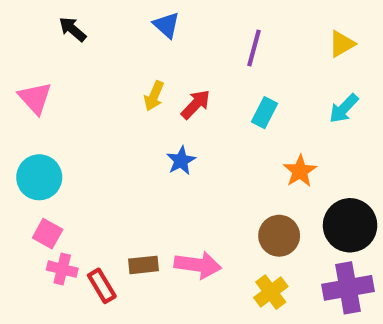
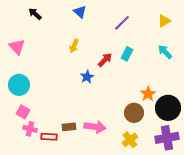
purple line: (254, 48) -> (122, 23), turned 30
red arrow: (196, 104) -> (105, 60), moved
cyan arrow: (344, 108) -> (165, 52), turned 91
orange star: (300, 171) -> (148, 94), moved
red rectangle: (102, 286) -> (49, 137), turned -56

